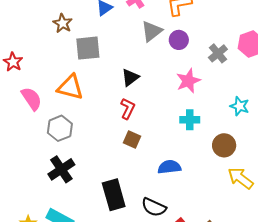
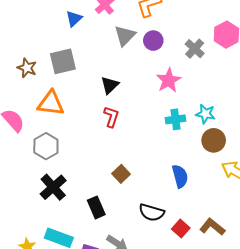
brown star: (63, 23) -> (27, 68), moved
cyan star: (240, 106) -> (205, 114), moved
brown square: (132, 139) -> (121, 174), moved, turned 30
blue semicircle: (169, 167) -> (180, 176), moved, turned 90
black rectangle: (114, 195) -> (96, 207), moved, size x0.7

